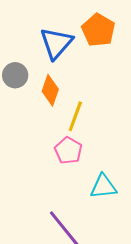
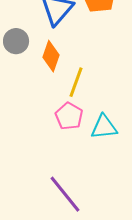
cyan triangle: (103, 187) -> (104, 127), moved

